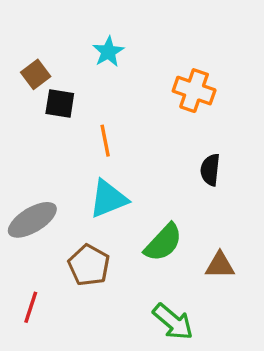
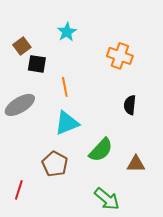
gray ellipse: (32, 220) -> (20, 105), moved

